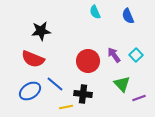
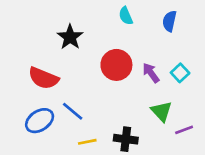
blue semicircle: (128, 16) -> (169, 21), turned 35
black star: (41, 31) -> (70, 37), moved, turned -30
red circle: (88, 61) -> (116, 65), moved
black cross: (83, 94) -> (126, 139), moved

